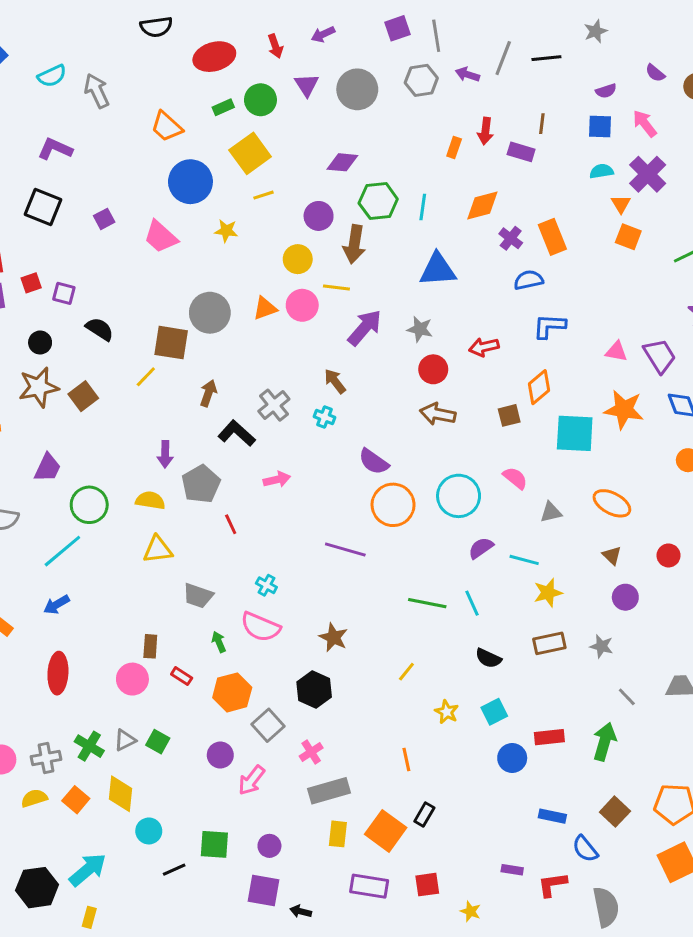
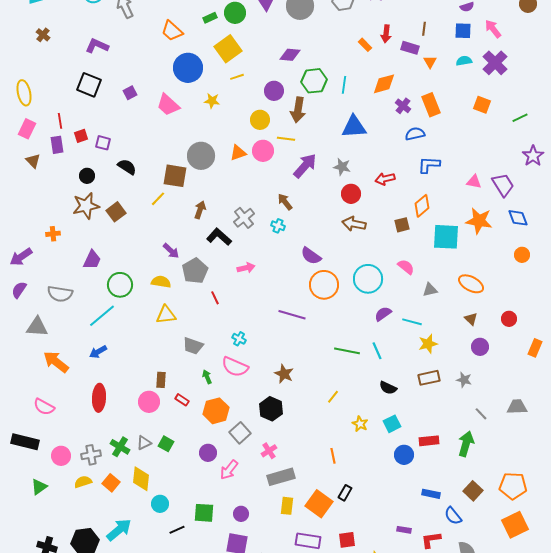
orange rectangle: (454, 147) -> (365, 45), turned -64
orange triangle: (621, 204) -> (430, 62), moved
purple arrow: (165, 454) -> (171, 251), turned -48

